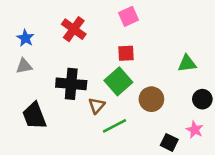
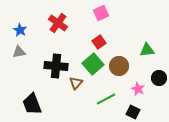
red square: (126, 53) -> (99, 42), turned -32
brown circle: (151, 99) -> (119, 66), moved
black trapezoid: (34, 116) -> (32, 104), moved
green line: (115, 126) -> (106, 99), moved
pink star: (195, 130) -> (138, 89), moved

